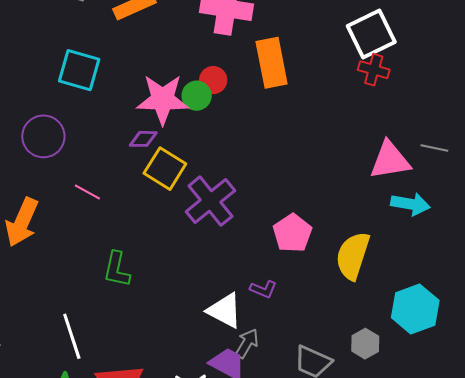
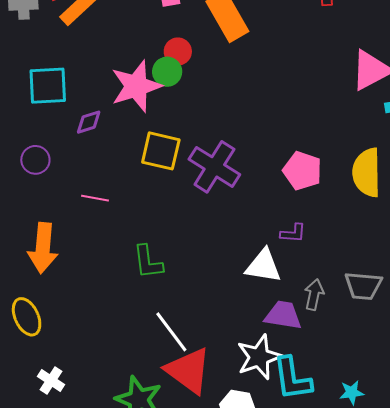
purple circle: (43, 136) -> (35, 160), size x0.7
purple diamond: (143, 139) -> (89, 122), moved
white line: (72, 336) -> (171, 332), moved
gray arrow: (247, 343) -> (314, 295), moved

